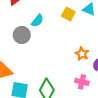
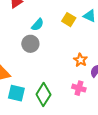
gray circle: (22, 35) -> (30, 44), moved

